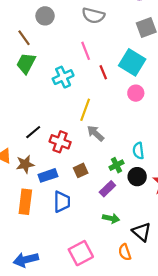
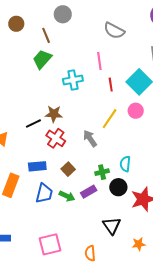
gray circle: (45, 16) -> (63, 14), moved
yellow line: (85, 110) -> (110, 119), moved
brown star: (25, 164) -> (54, 114), moved
brown square: (81, 170) -> (68, 169), turned -32
green arrow: (111, 218) -> (67, 196), moved
black triangle: (142, 232) -> (112, 226), moved

